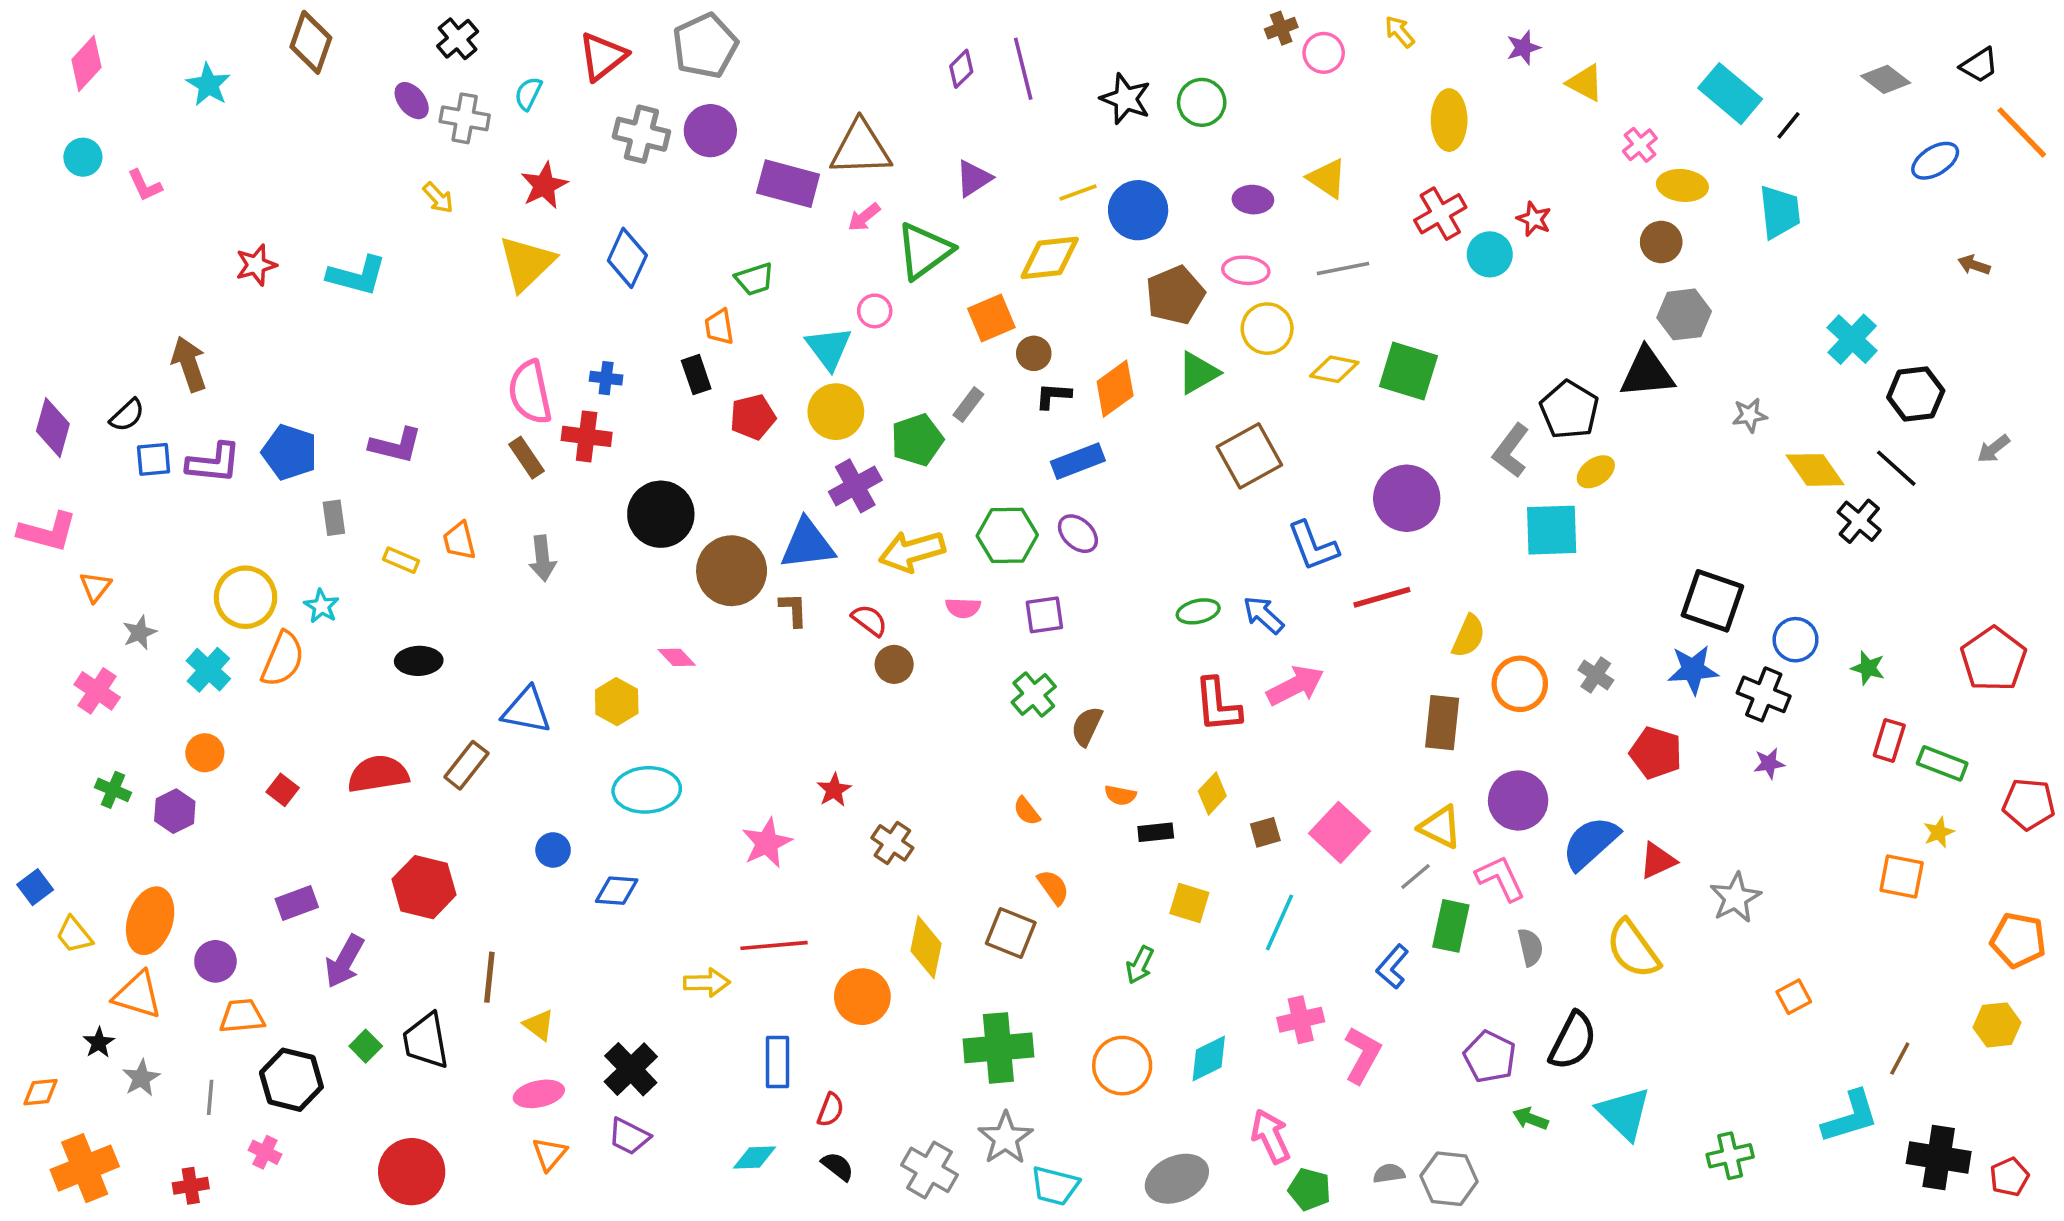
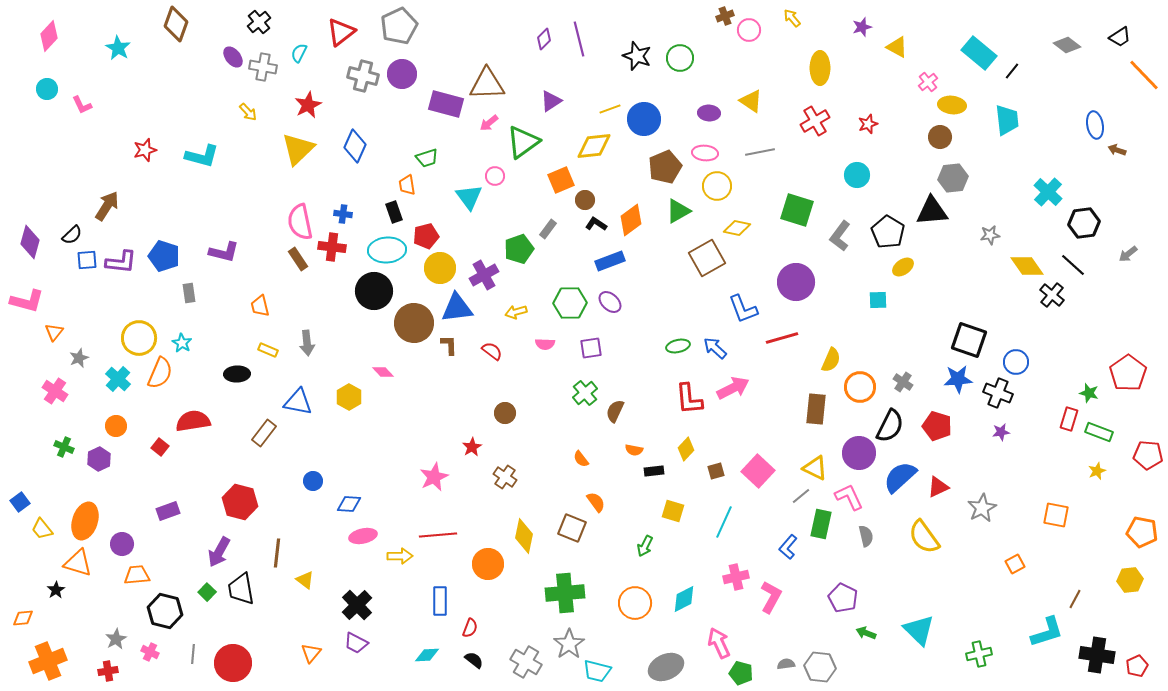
blue ellipse: (1935, 161) -> (1095, 125), moved, turned -68
red star: (1534, 219) -> (868, 124), turned 30
cyan circle: (1490, 254) -> (857, 175), moved
brown arrow: (189, 364) -> (107, 206), turned 52
yellow diamond: (1334, 369) -> (737, 228), moved
black L-shape: (1053, 396) -> (596, 224), turned 30
yellow circle: (836, 412) -> (440, 268), moved
gray L-shape: (1511, 451) -> (840, 236), moved
cyan square: (1552, 530) -> (878, 300), size x0.6
yellow arrow: (912, 551) -> (516, 312), size x0.6
gray arrow: (542, 558) -> (307, 343), moved
yellow rectangle: (401, 560) -> (268, 350), moved
brown circle: (894, 664) -> (505, 413), moved
green star: (1868, 668) -> (1089, 393), moved
red semicircle: (378, 774) -> (193, 421), moved
cyan ellipse: (647, 790) -> (387, 250), moved
orange square: (1902, 876) -> (1056, 515), moved
purple arrow: (344, 961) -> (219, 552), moved
black semicircle: (1573, 1041) -> (890, 426), moved
gray star: (141, 1078) -> (116, 639), moved
pink ellipse: (539, 1094) -> (363, 536), moved
gray line: (210, 1097) -> (193, 654), moved

